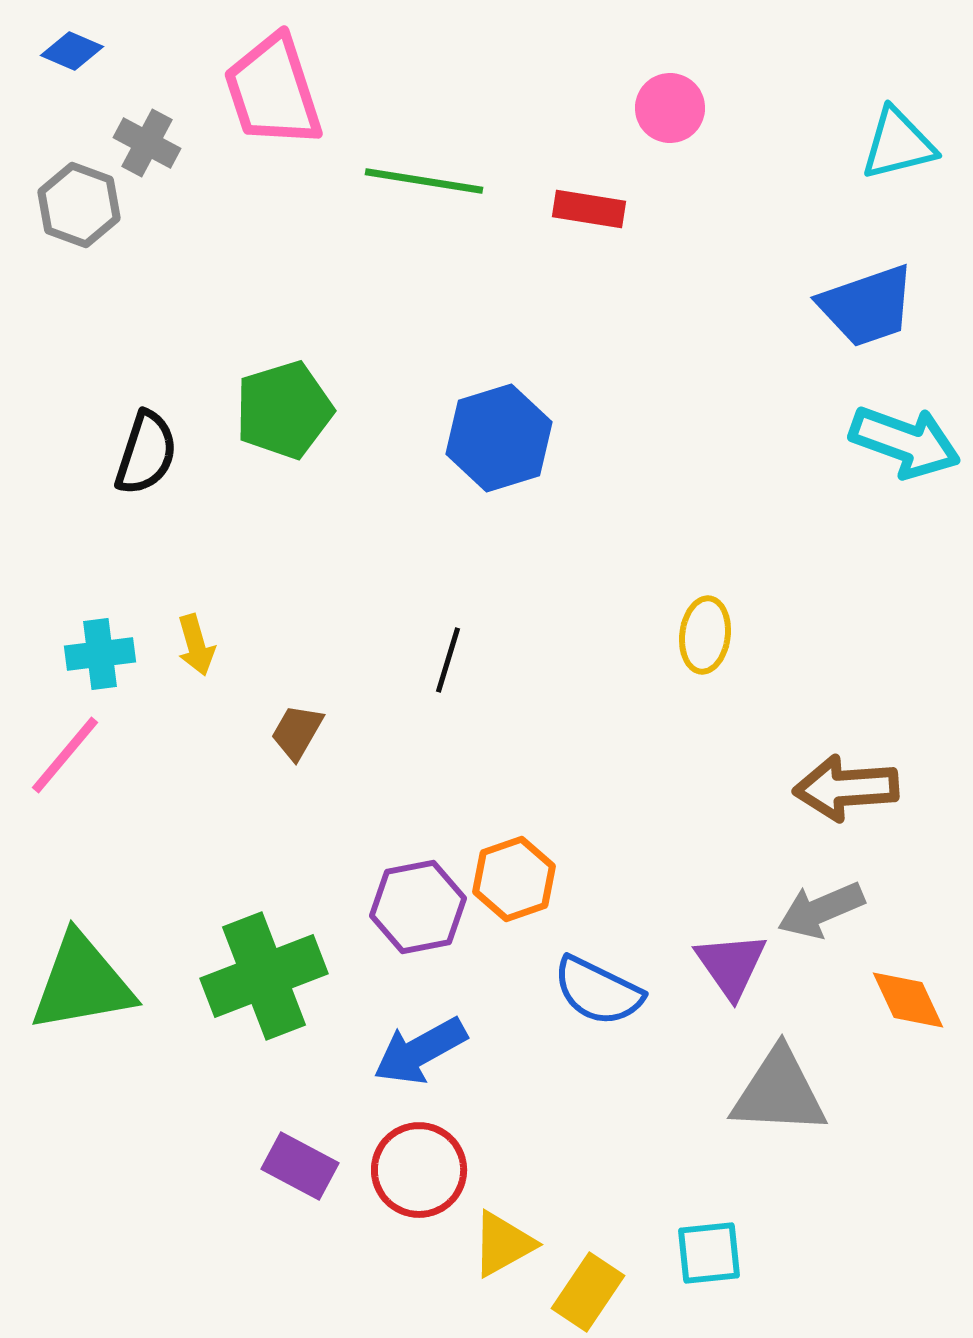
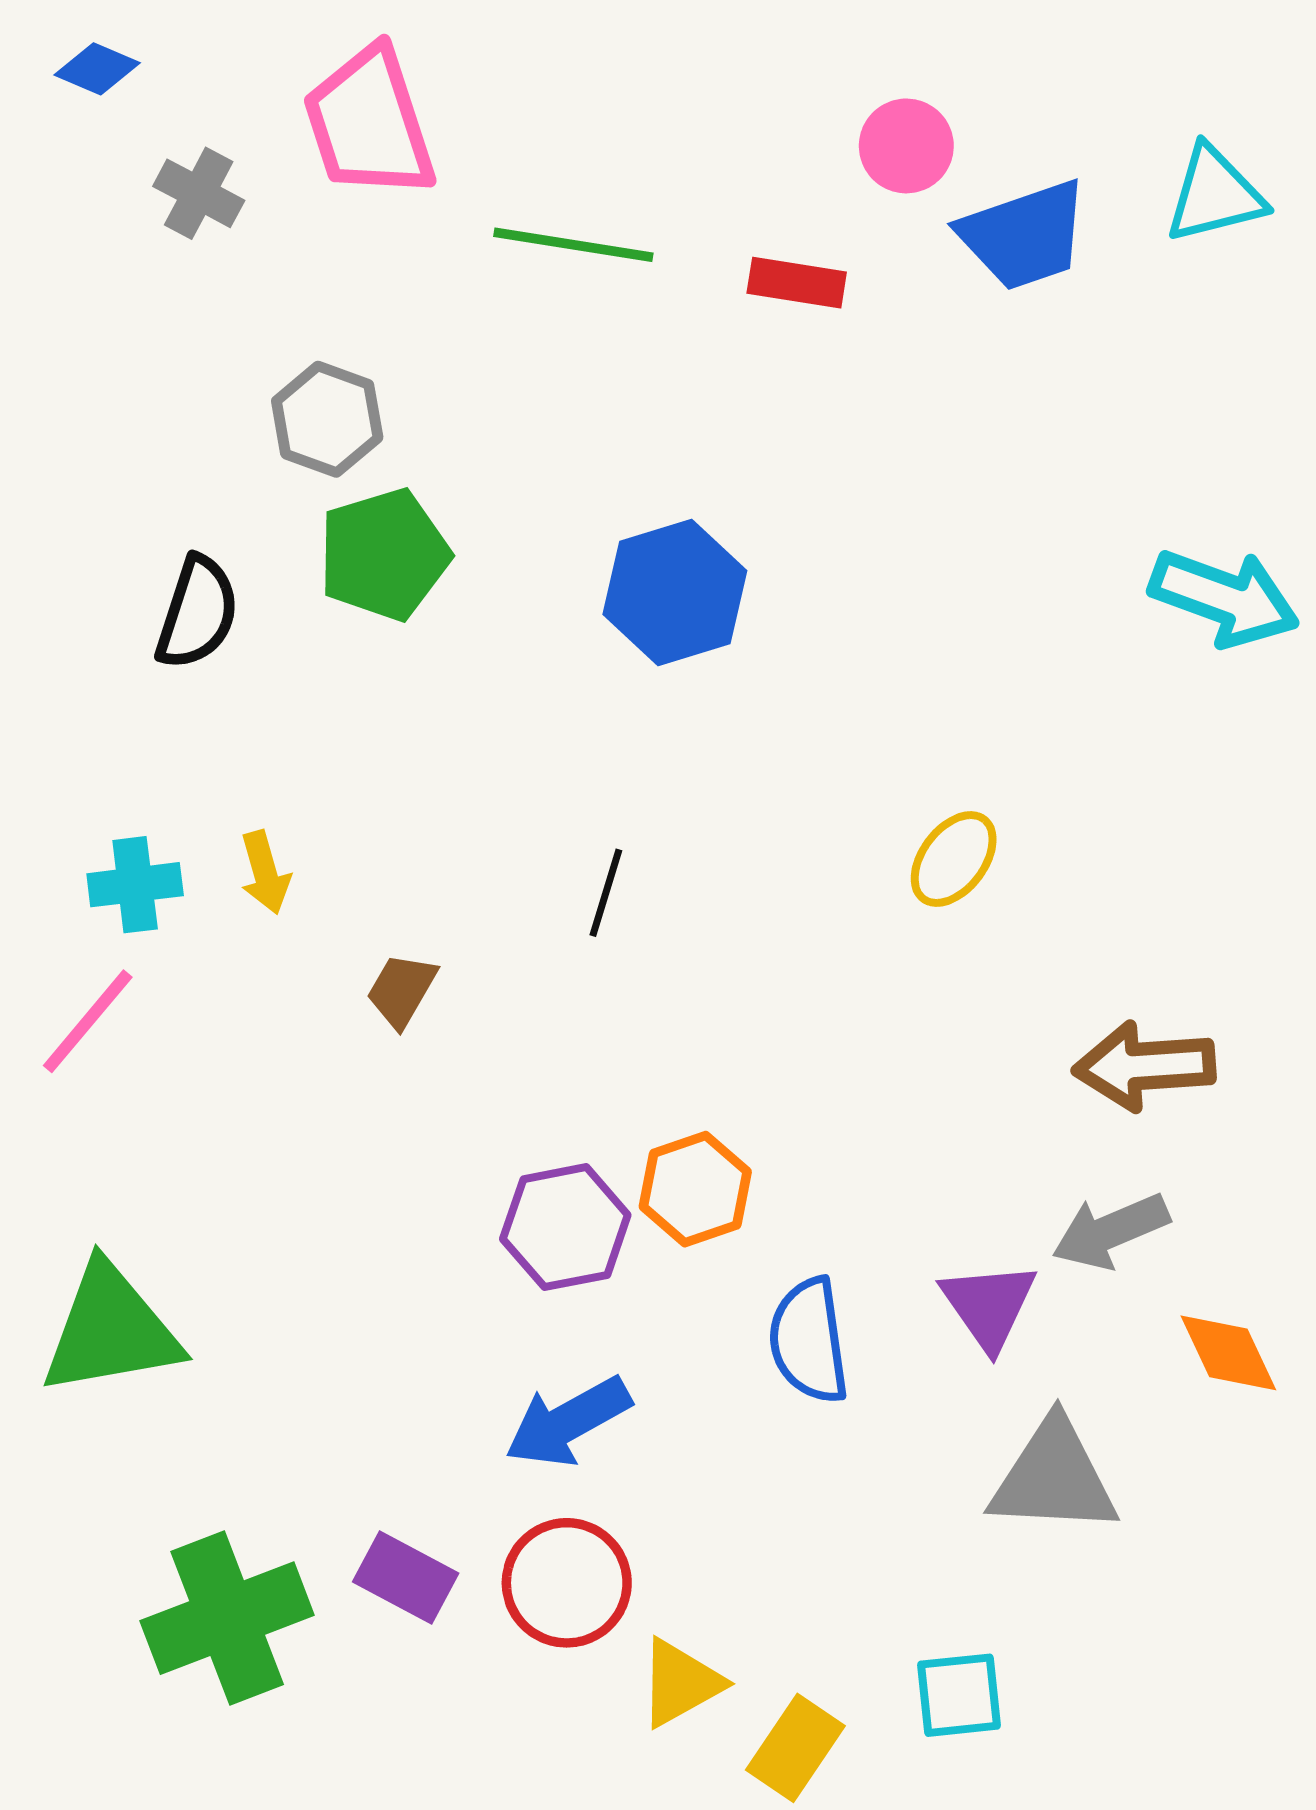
gray hexagon: (79, 205) -> (327, 419), moved
blue trapezoid: (867, 306) -> (1024, 235), moved
yellow ellipse: (705, 635) -> (954, 859), turned 30
green cross: (264, 976) -> (227, 1618), moved
blue semicircle: (598, 991) -> (809, 1341), turned 56

